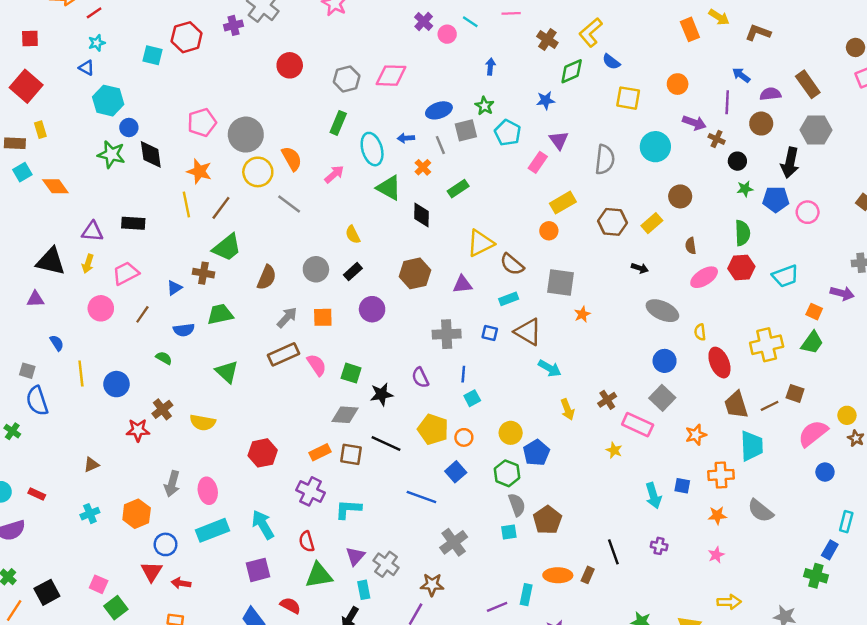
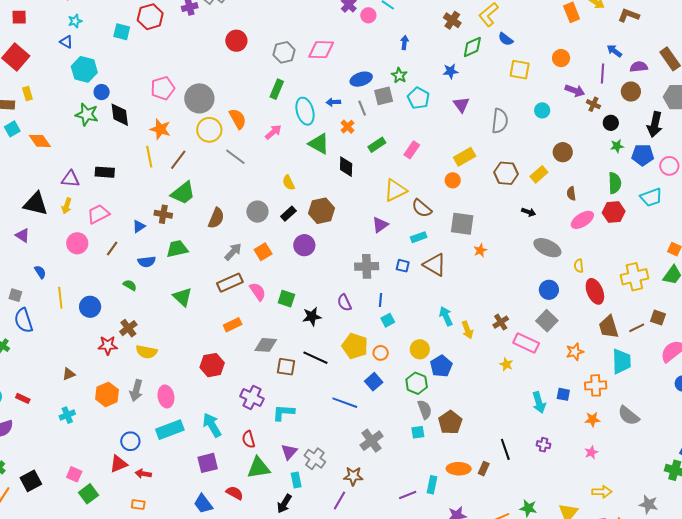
cyan circle: (655, 147) -> (542, 110), size x0.6
pink rectangle: (538, 162) -> (412, 150), moved
brown hexagon: (415, 273) -> (322, 211), moved
cyan trapezoid: (785, 276) -> (651, 197), moved
purple triangle: (462, 284) -> (380, 225), turned -30
purple triangle: (35, 299) -> (22, 235), turned 35
orange square: (323, 317) -> (263, 252), turned -30
cyan arrow: (550, 368) -> (446, 316), moved, turned -144
gray diamond: (345, 415) -> (266, 345), moved
yellow semicircle: (203, 422) -> (147, 352), moved
orange rectangle: (320, 452) -> (233, 325), moved
orange hexagon: (137, 514) -> (107, 394), moved
red triangle: (152, 572) -> (119, 464), turned 36

